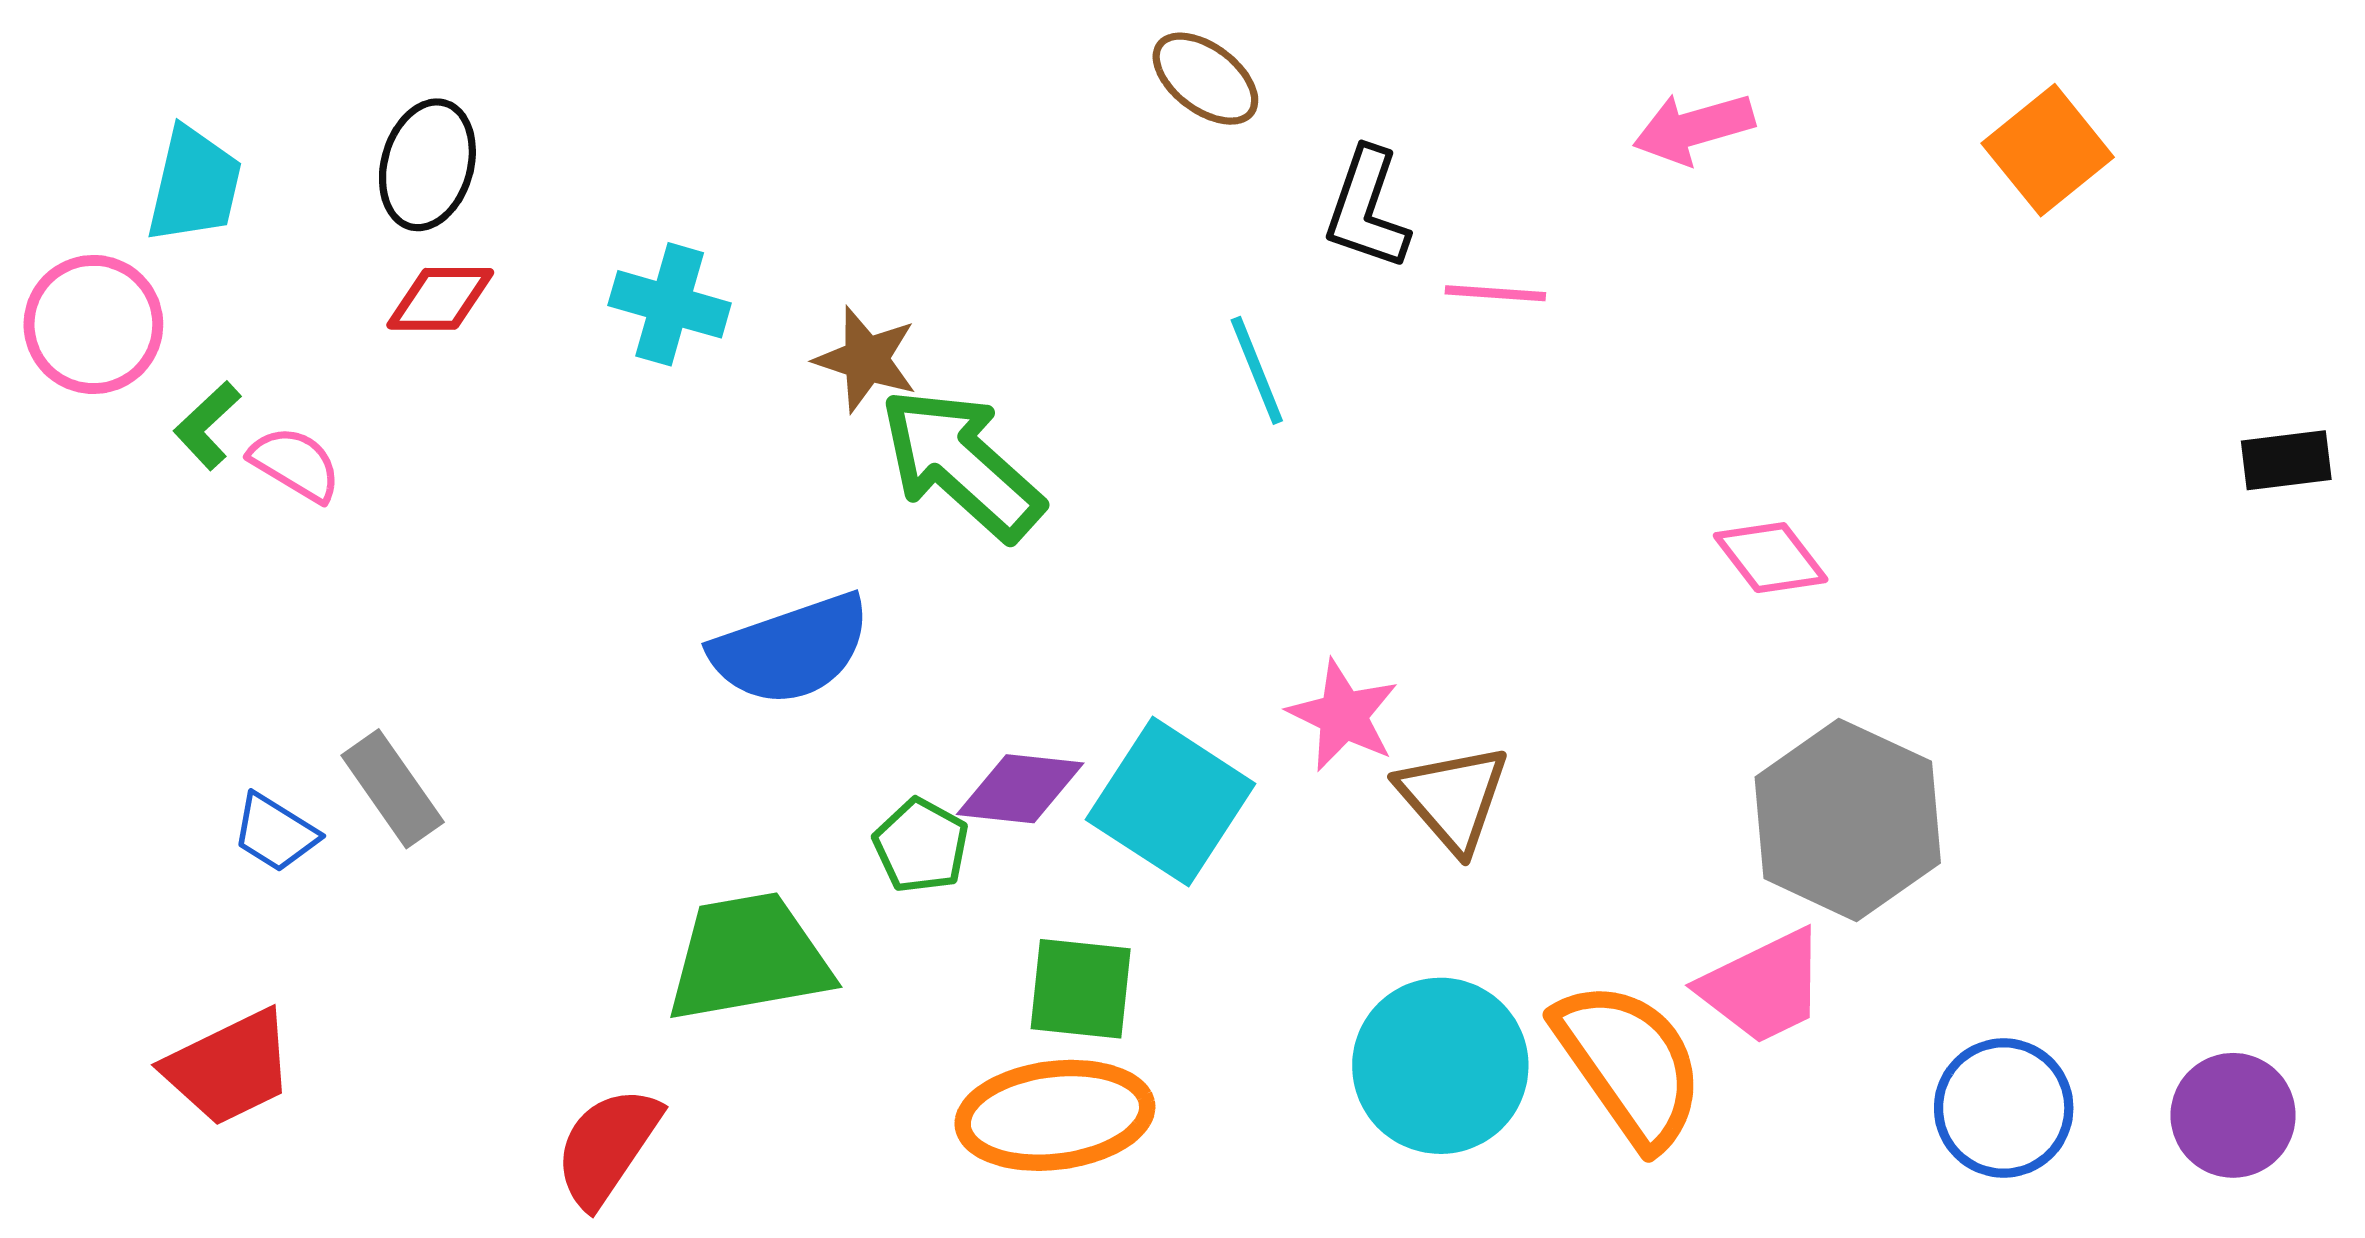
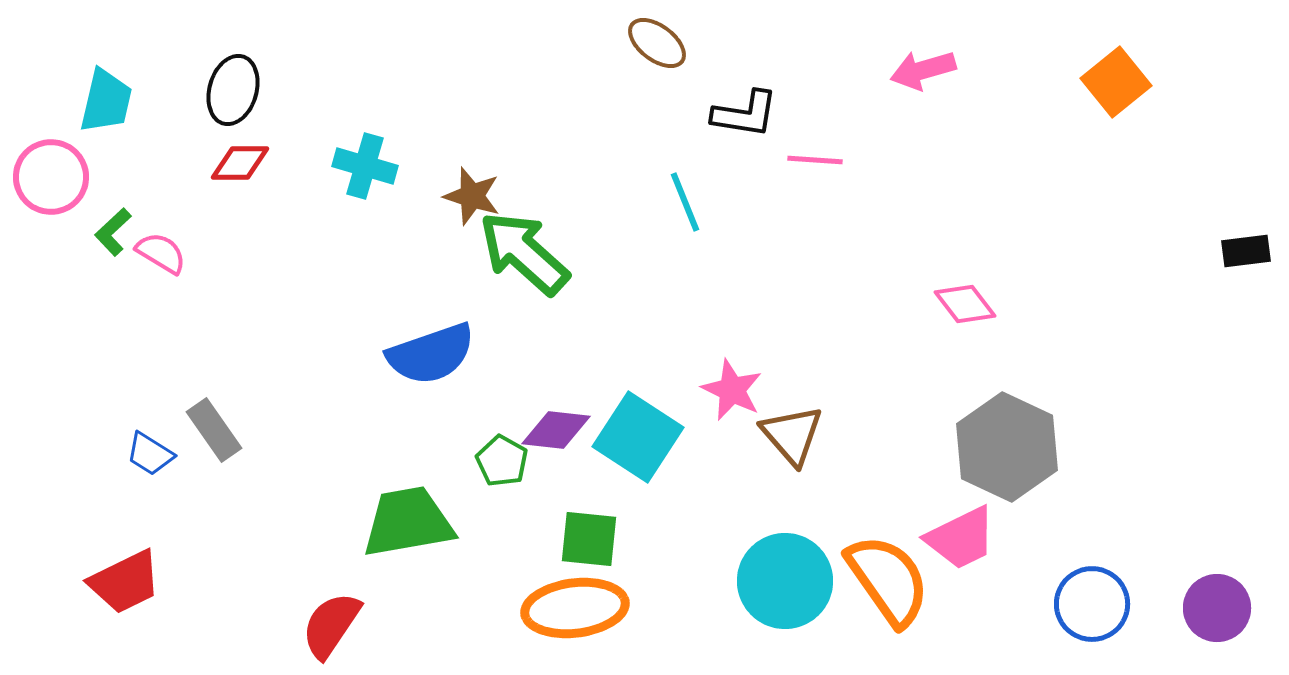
black L-shape: (1367, 209) -> (745, 114), turned -100

